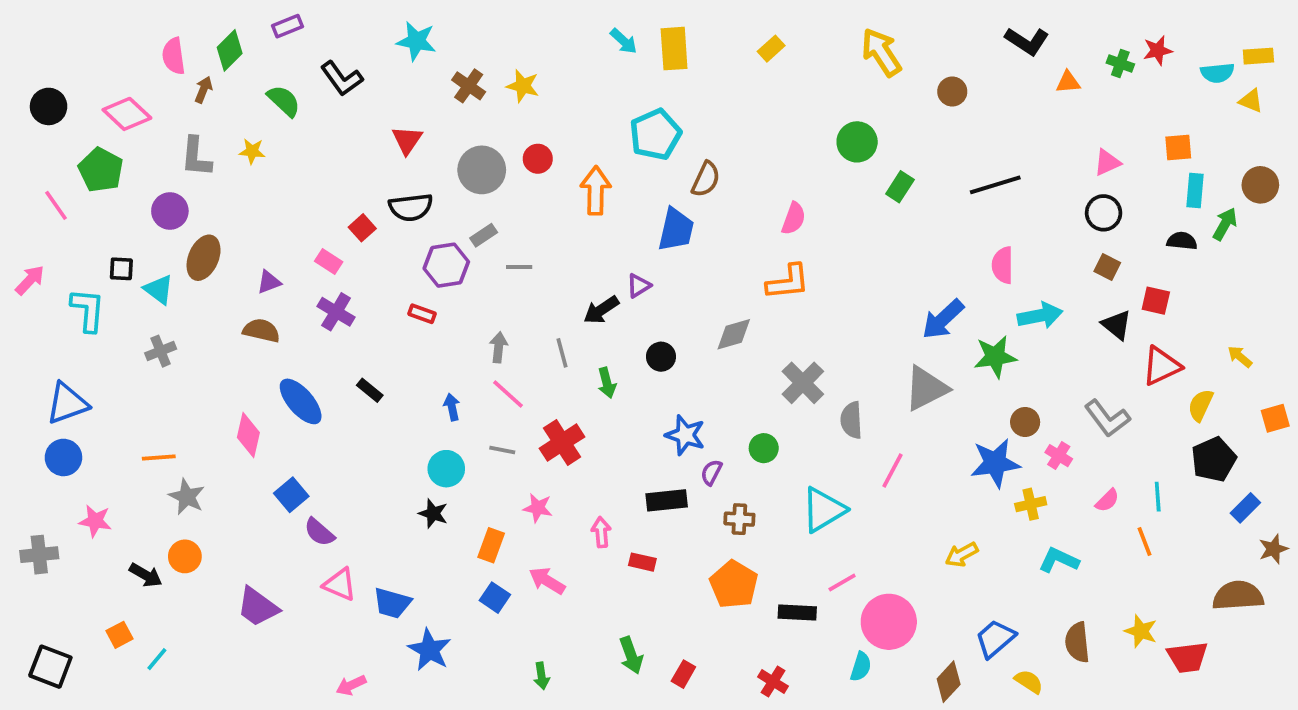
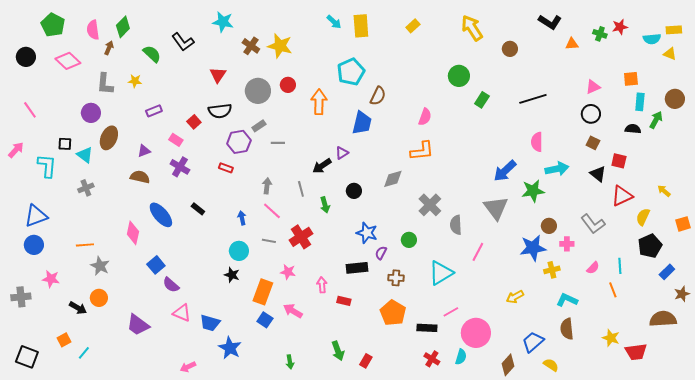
purple rectangle: (288, 26) -> (154, 111), moved
yellow star: (523, 86) -> (280, 46), size x1.4
green pentagon: (101, 170) -> (53, 25), moved
gray triangle: (926, 388) -> (496, 208), turned -40
pink cross: (1059, 456) -> (567, 244), turned -32
orange rectangle: (491, 545) -> (263, 292), size x1.4
brown semicircle: (1077, 642) -> (567, 329), moved
red cross: (773, 682) -> (432, 359), moved

